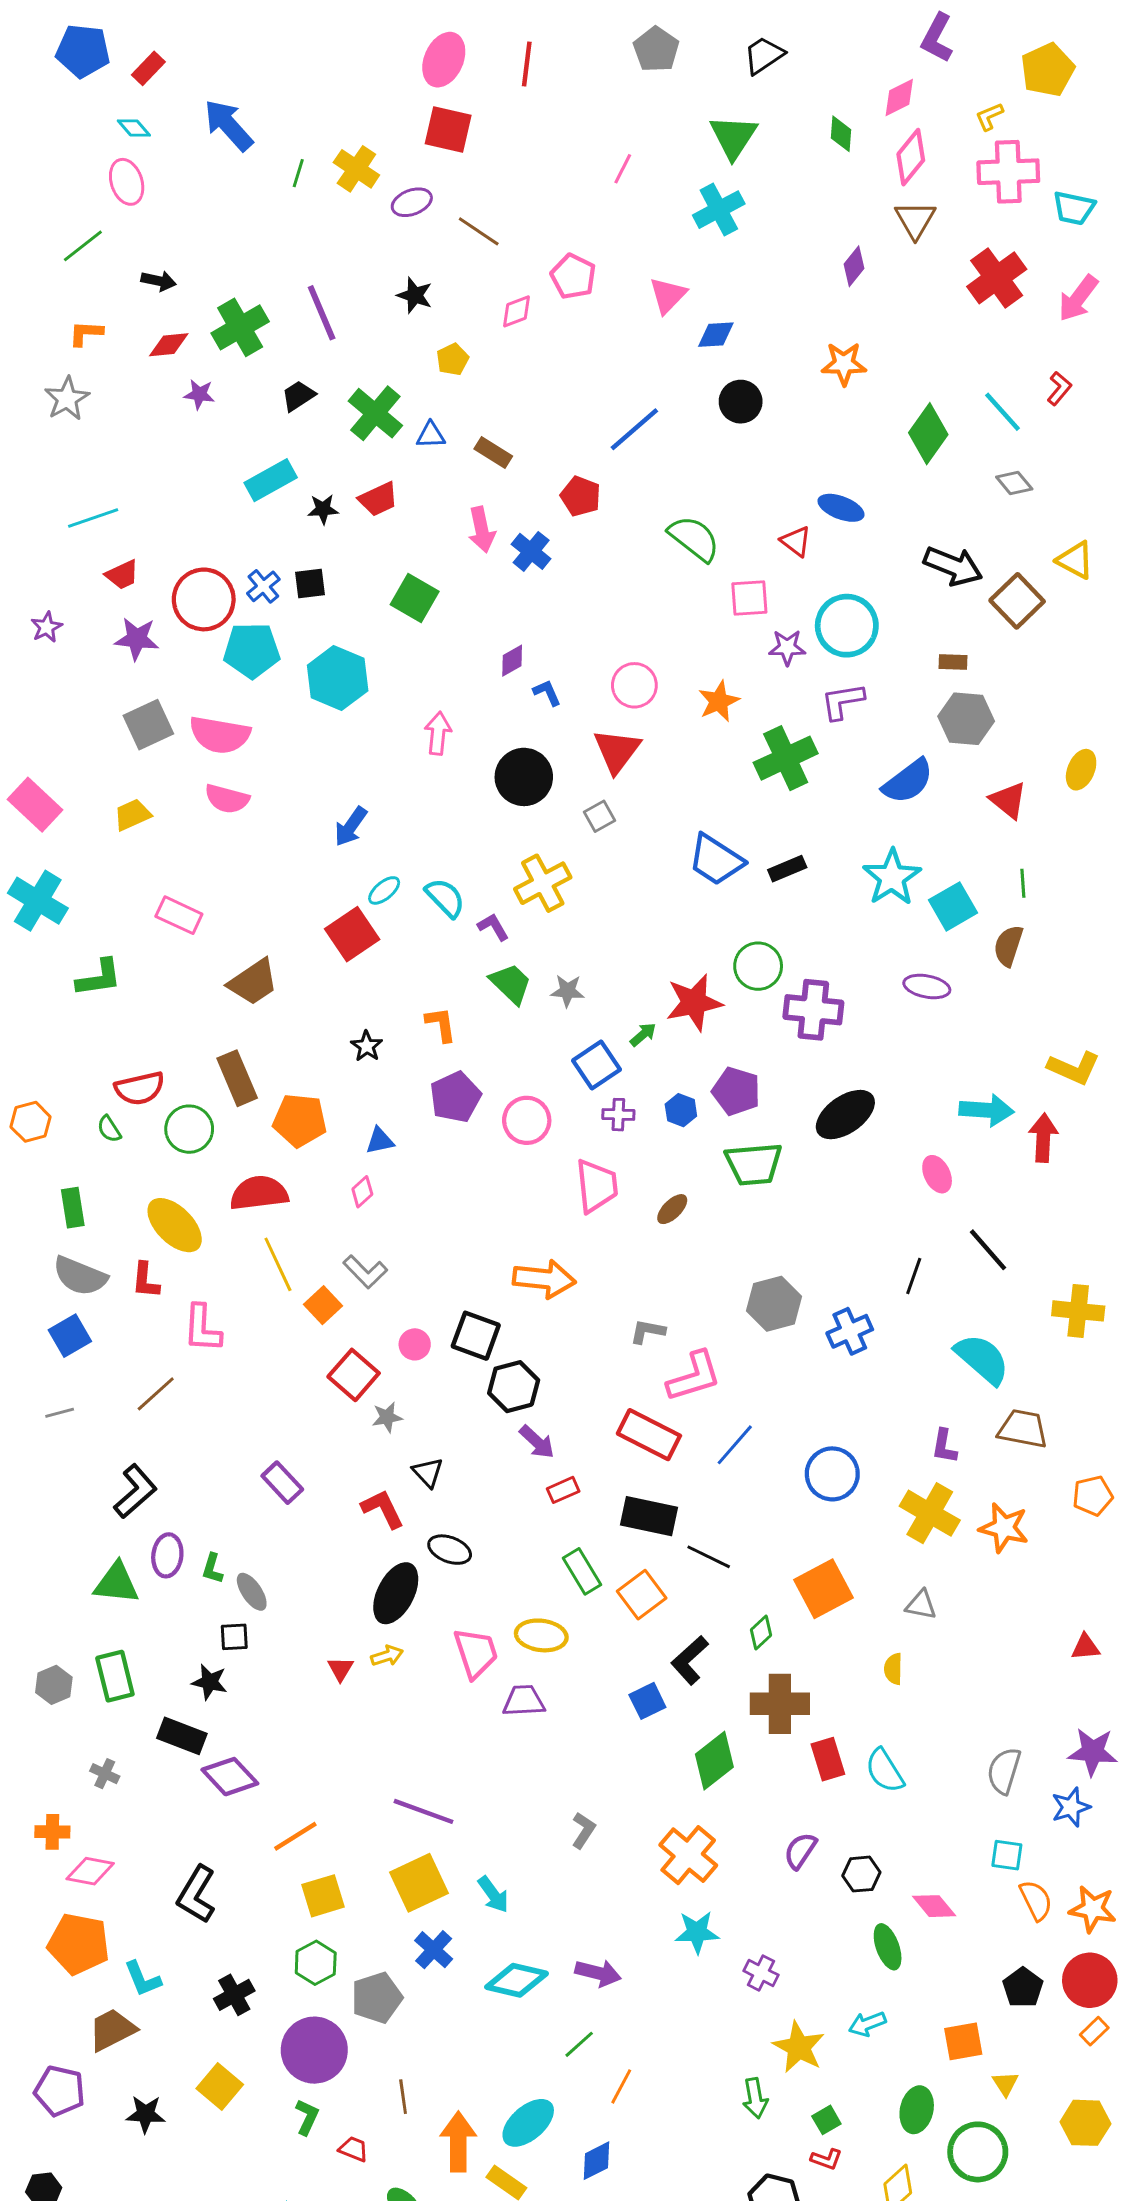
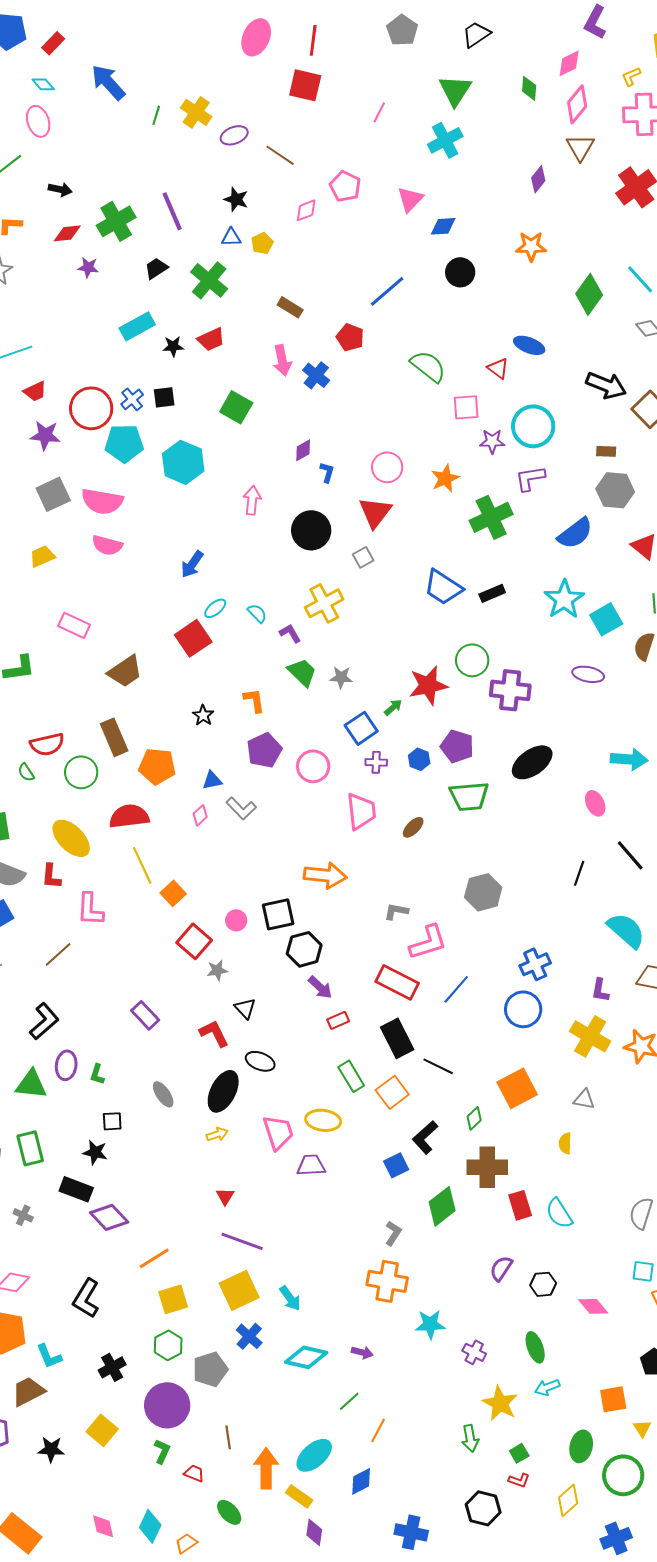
red square: (448, 129) -> (305, 85), moved
blue triangle: (431, 435) -> (231, 237), moved
blue L-shape: (547, 693) -> (327, 472), turned 40
cyan semicircle: (445, 898) -> (257, 613), size x0.7
gray L-shape: (365, 1272) -> (241, 808), moved
blue cross: (850, 1331) -> (535, 964), moved
black square: (476, 1336) -> (278, 914), turned -32
black rectangle: (649, 1516) -> (397, 1038), turned 51
gray ellipse: (252, 1592) -> (163, 1094), moved
red triangle: (340, 1669) -> (225, 1196), moved
gray L-shape: (583, 1830) -> (393, 1233), moved
orange cross: (688, 1855) -> (387, 1281), moved, turned -30
green ellipse: (888, 1947) -> (535, 1347), moved
purple arrow: (598, 1973) -> (362, 1352), size x0.7

